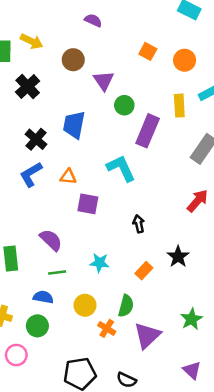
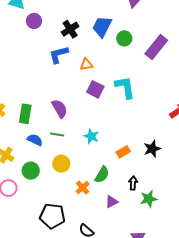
green circle: (124, 105) -> (124, 38), moved
cyan L-shape: (121, 168) -> (125, 87), moved
orange triangle: (68, 177) -> (86, 64), turned -32
black arrow: (139, 224) -> (133, 183), moved
blue semicircle: (43, 297) -> (35, 140), moved
yellow circle: (85, 305) -> (61, 164), moved
purple triangle: (147, 335) -> (112, 202), size x0.6

